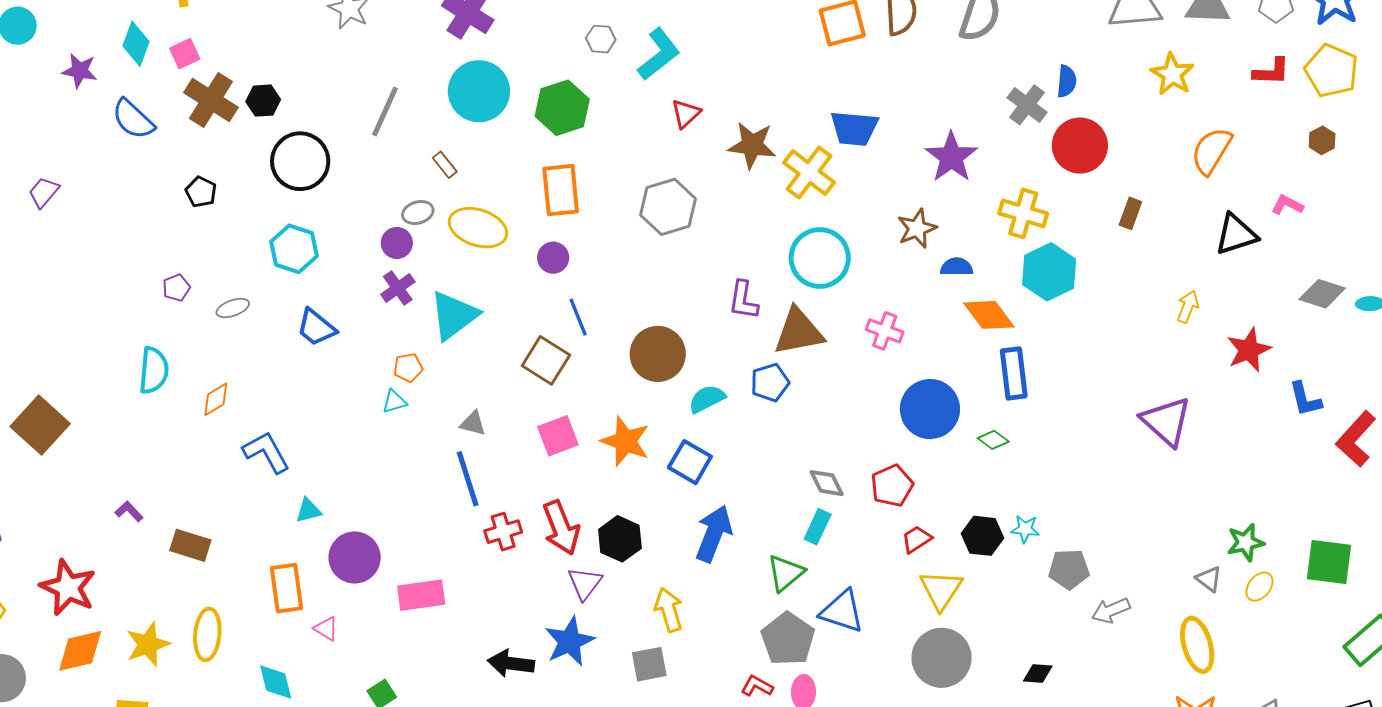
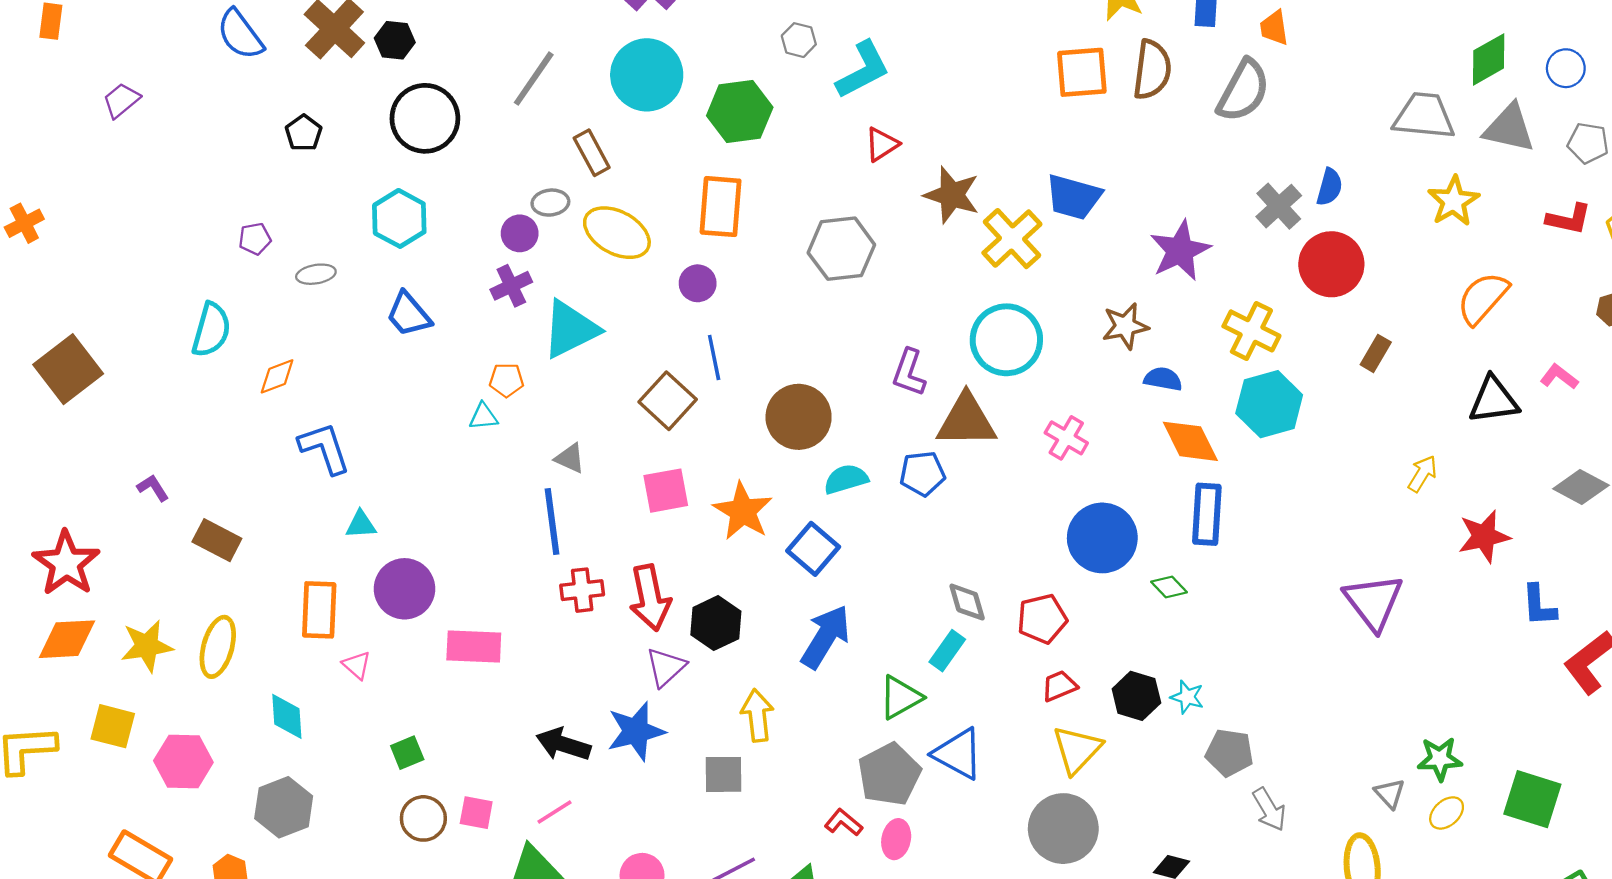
brown rectangle: (445, 165) -> (592, 153), size x1.4
gray arrow: (1111, 610) -> (1269, 809), turned -108

